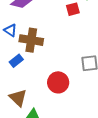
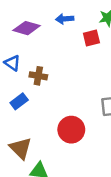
brown cross: (31, 40) -> (38, 76), size x0.6

